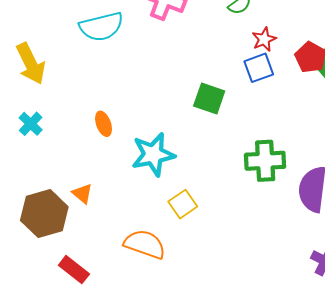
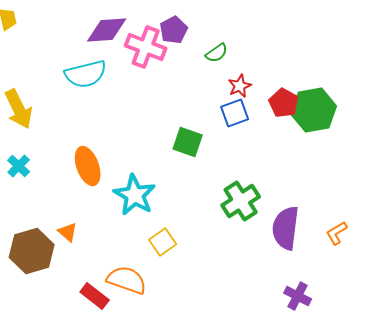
orange ellipse: (104, 124) -> (88, 166), size x1.6
cyan star: (153, 154) -> (135, 195), turned -30
green cross: (265, 161) -> (241, 201), turned -30
red rectangle: (74, 270) -> (95, 296), moved

